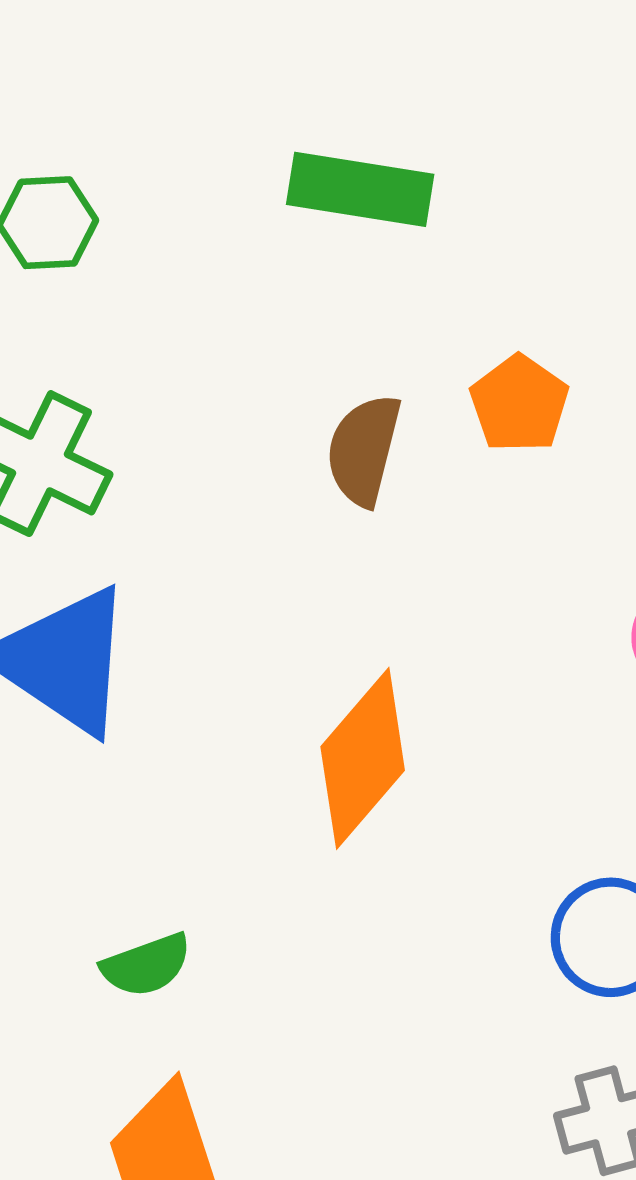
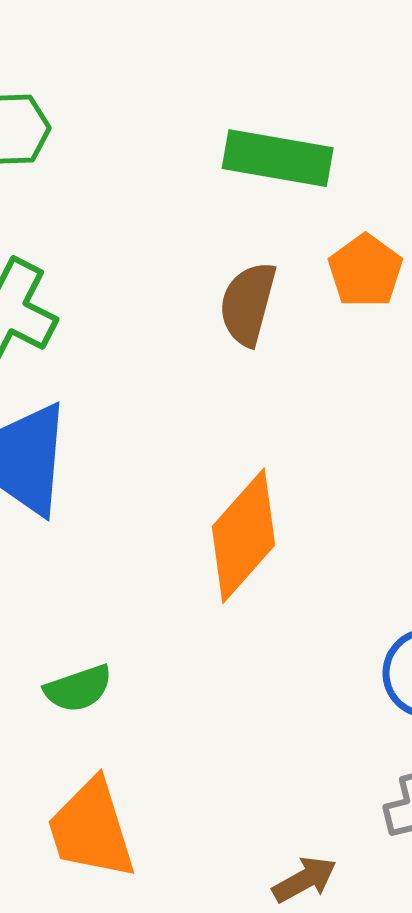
green rectangle: (360, 189) -> (278, 158), moved

